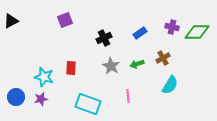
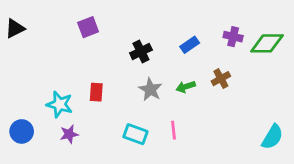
cyan semicircle: (170, 85) -> (272, 137), moved
purple star: (41, 99) -> (69, 134), moved
cyan rectangle: (88, 104) -> (135, 134), moved, size x0.7

